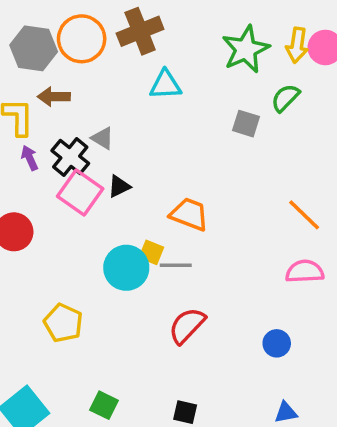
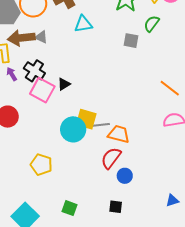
brown arrow: (54, 97) -> (21, 38), size x1.5
gray triangle: (102, 138) -> (41, 37), moved
orange trapezoid: (189, 214) -> (119, 134), moved
yellow square: (151, 252) -> (86, 119), size x1.5
blue circle: (277, 343) -> (125, 176), moved

